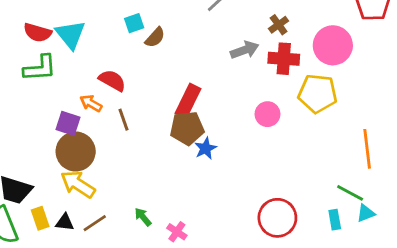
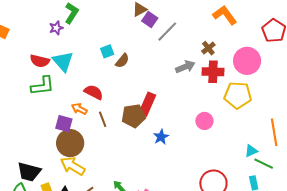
pink circle: (267, 114) -> (204, 121), moved
brown pentagon: (187, 128) -> (133, 116), moved
cyan triangle: (366, 213) -> (251, 151), moved

